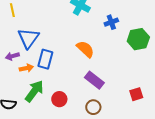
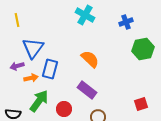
blue cross: (111, 22) -> (126, 22), moved
purple rectangle: (94, 80) -> (87, 90), moved

